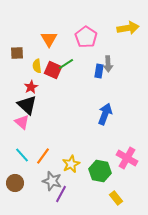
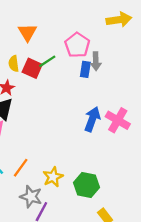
pink pentagon: (86, 37) -> (77, 45), moved
pink cross: (127, 158) -> (118, 120), moved

